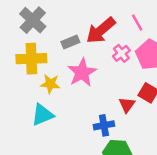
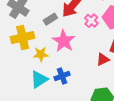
red triangle: (127, 105) -> (103, 60), turned 40
blue cross: (104, 125) -> (62, 76), moved

